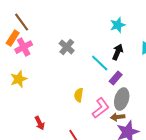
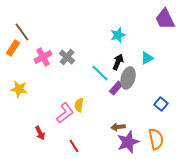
pink cross: (24, 47) -> (43, 57), moved
yellow star: (19, 79) -> (19, 89), turned 30
gray ellipse: (122, 99) -> (128, 78), moved
pink L-shape: (101, 108) -> (65, 113), moved

